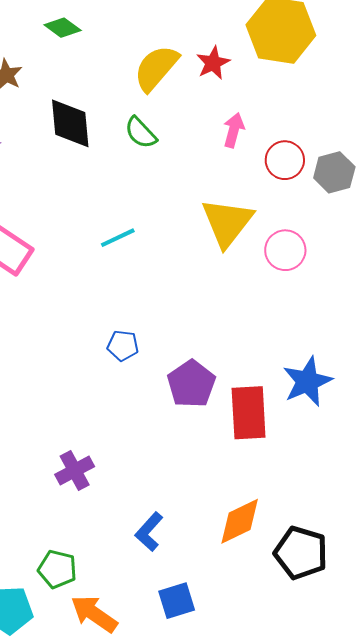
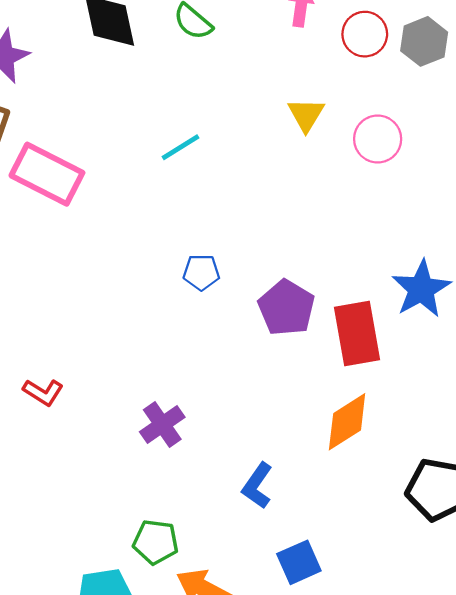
yellow triangle: (227, 222) -> (306, 115), size x0.6
orange diamond: (240, 521) -> (347, 422), moved

